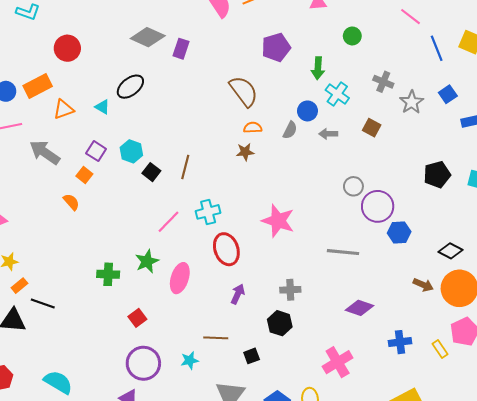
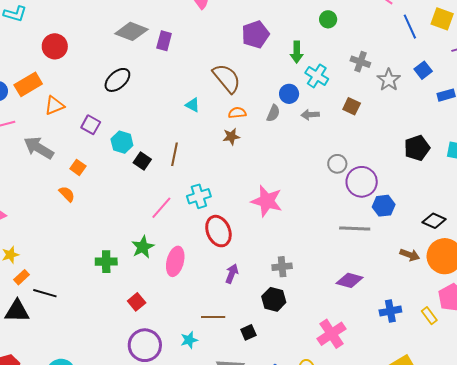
cyan triangle: (102, 107) -> (193, 105), moved
purple square: (96, 151) -> (91, 125), moved
gray line: (343, 252) -> (355, 229), moved

